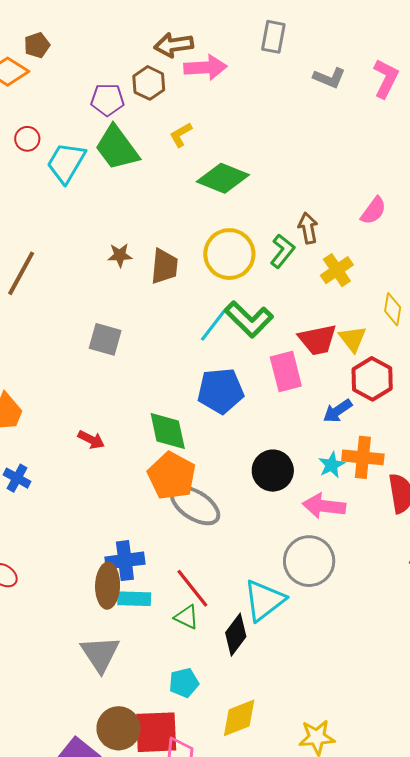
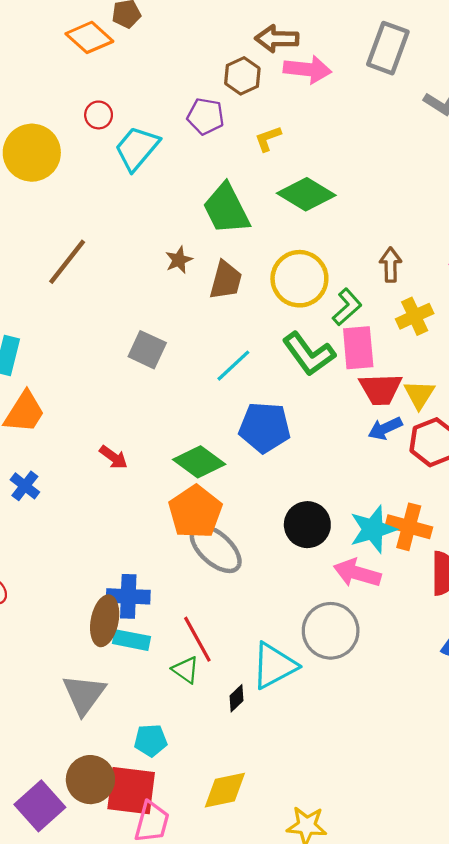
gray rectangle: (273, 37) -> (388, 48), size x1.4
purple pentagon: (107, 100) -> (206, 116), moved
green trapezoid: (117, 148) -> (226, 209), moved
green L-shape: (282, 251) -> (347, 307), moved
brown star: (120, 255) -> (179, 260), turned -30
cyan line: (213, 325) -> (233, 366), moved
pink rectangle: (286, 371) -> (358, 348), moved
blue arrow: (338, 411) -> (385, 428), moved
green diamond: (168, 431) -> (199, 462), turned -51
cyan star: (332, 465) -> (373, 529), size x1.6
black diamond: (236, 635) -> (237, 698), size x0.6
cyan pentagon: (184, 683) -> (151, 740), moved

